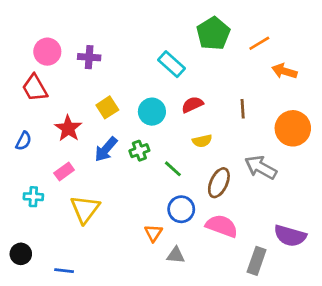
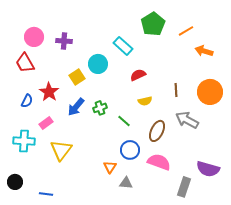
brown line: (243, 109) -> (176, 90), moved
cyan circle: (152, 112) -> (98, 64), moved
blue semicircle: (24, 141) -> (27, 101), moved
cyan cross: (33, 197) -> (24, 141), size x1.5

